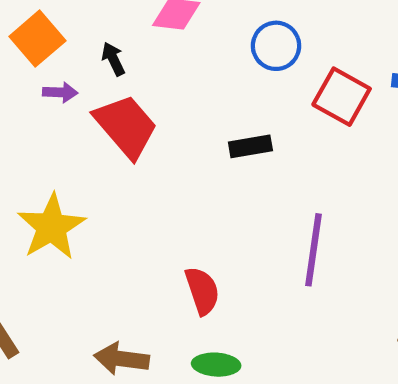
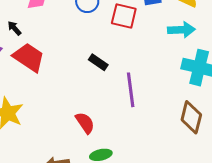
black rectangle: (250, 146) -> (98, 62), moved, turned 60

